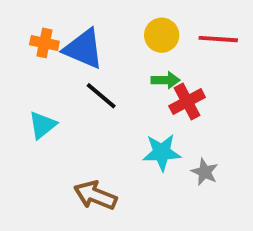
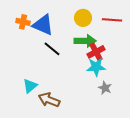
green arrow: (166, 80) -> (85, 41), size x1.5
cyan triangle: (43, 125) -> (30, 86), moved
cyan star: (162, 152) -> (96, 67), moved

